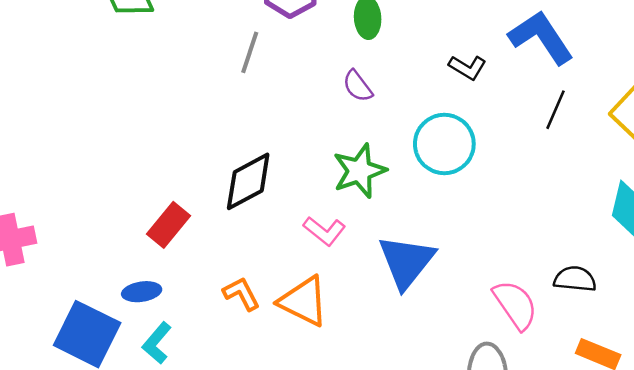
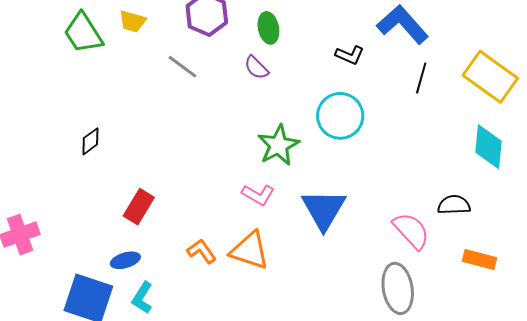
gray line: (250, 52) -> (182, 67), turned -64
purple semicircle: (358, 86) -> (256, 68), moved
black diamond: (248, 181) -> (90, 141), moved, size x0.6

